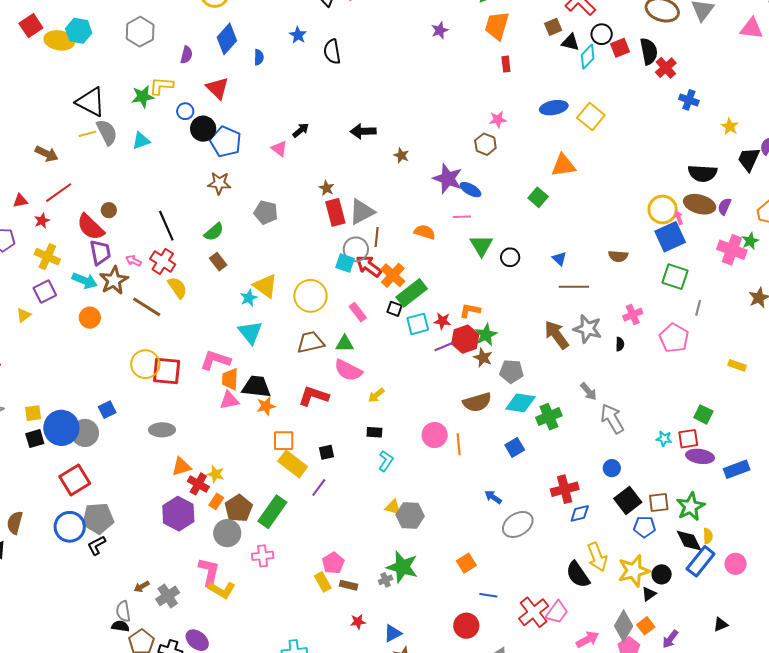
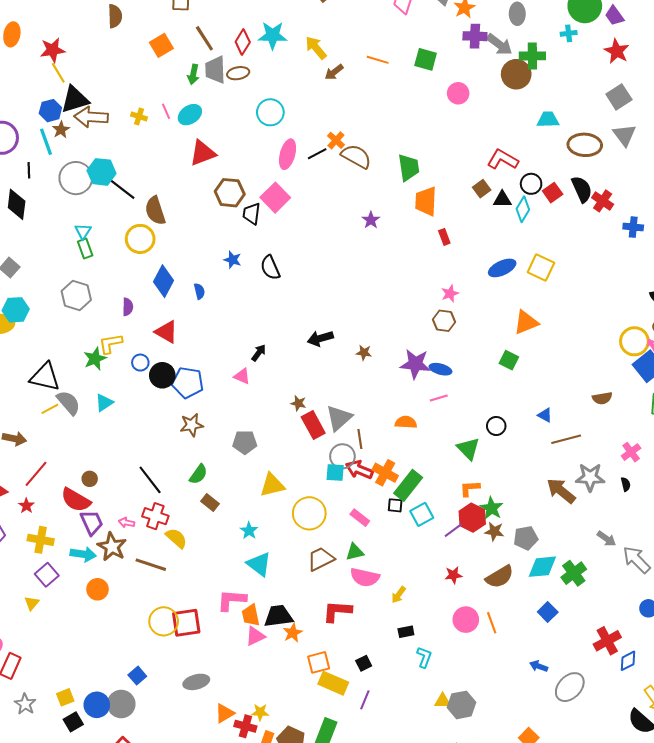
green triangle: (481, 245) -> (468, 449), moved
yellow triangle: (265, 286) -> (272, 485), moved, turned -36
red star: (442, 321) -> (453, 575), moved
blue circle: (61, 428) -> (97, 705), size x0.7

